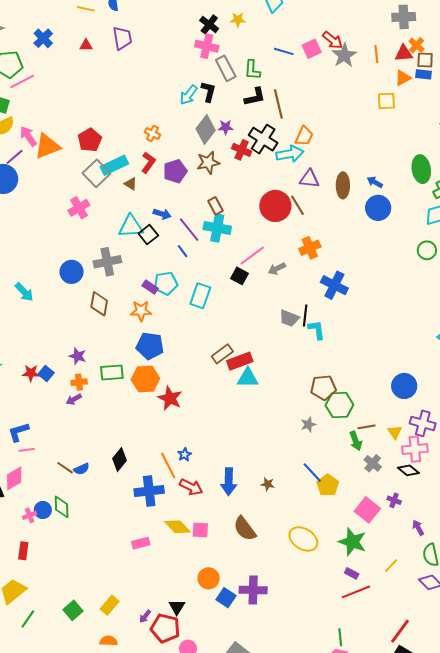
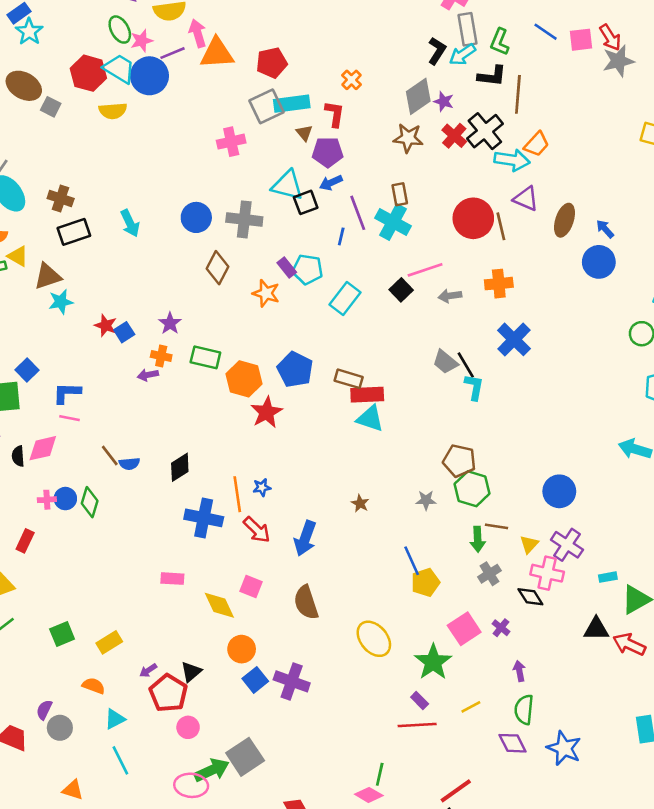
cyan arrow: (189, 95) -> (462, 55), moved
red L-shape: (148, 163) -> (335, 114), turned -45
purple pentagon: (175, 171) -> (328, 152), moved
blue arrow: (162, 214) -> (331, 183), turned 120
blue line: (183, 251) -> (341, 236), turned 32
black line: (305, 316) -> (466, 365), turned -55
blue pentagon: (150, 346) -> (295, 369), moved
brown rectangle: (222, 354) -> (349, 379), turned 35
brown star: (268, 484) -> (360, 503), moved
yellow diamond: (178, 527) -> (219, 605), moved

